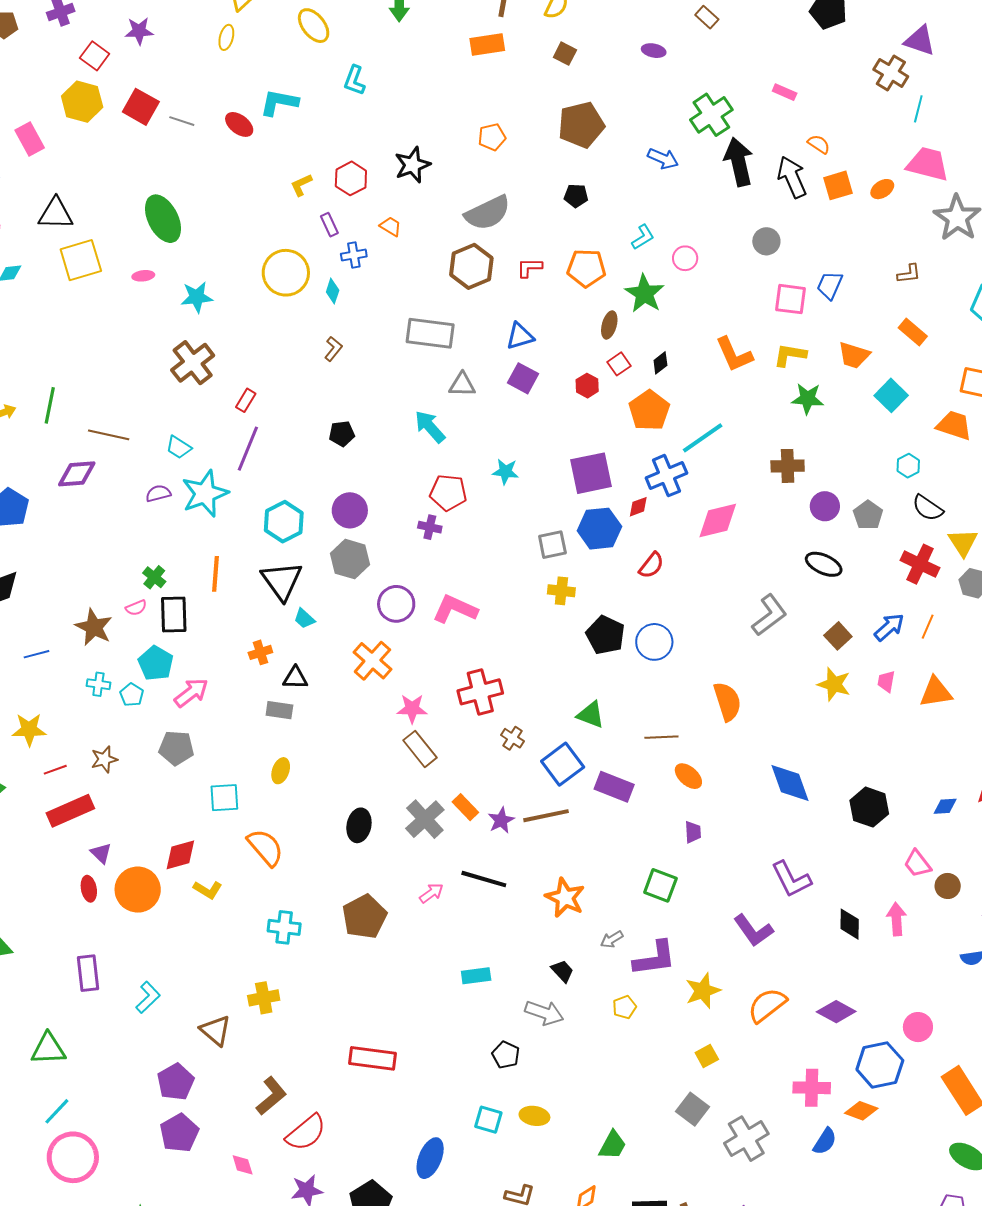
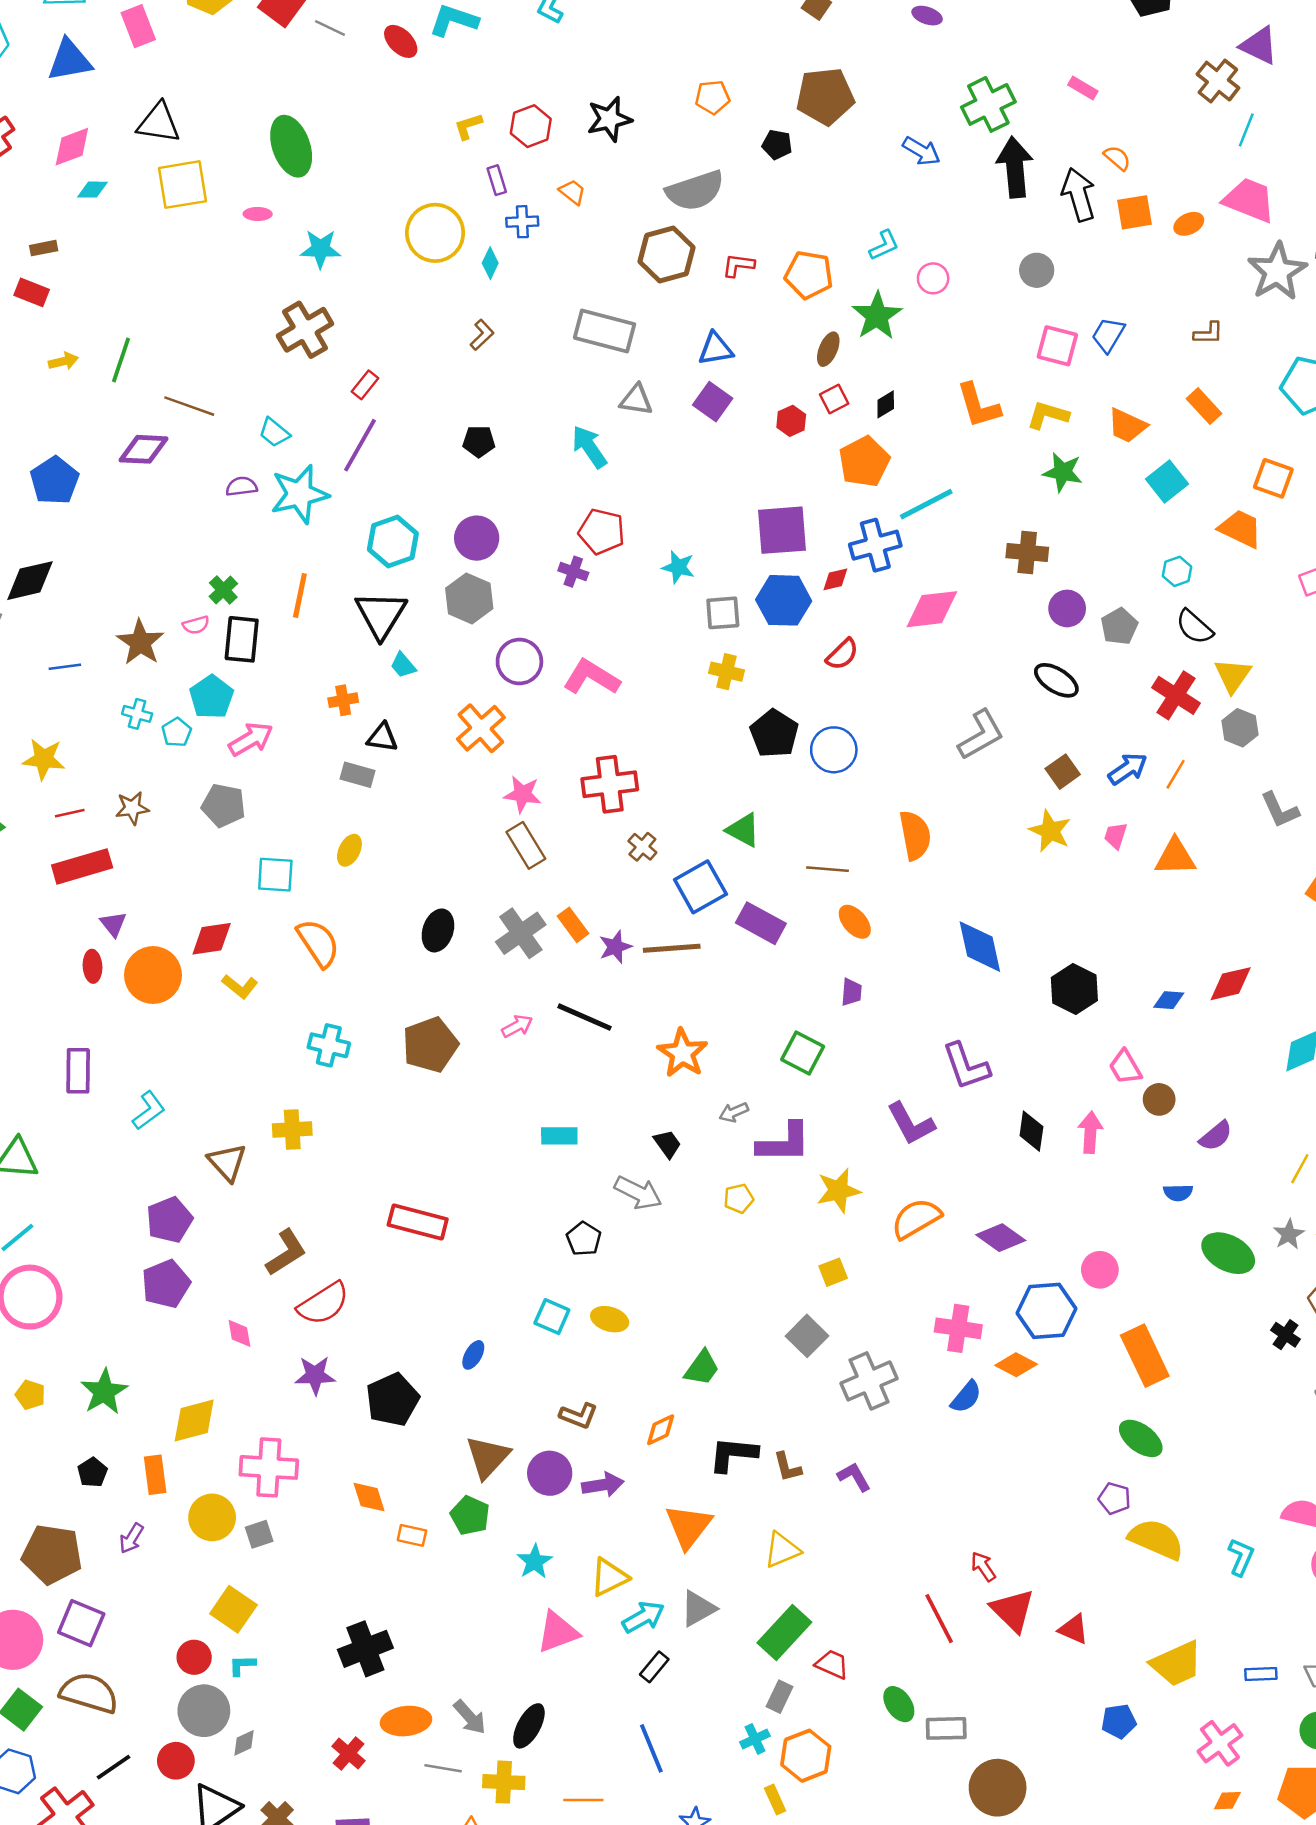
black pentagon: (576, 196) -> (777, 145), moved
cyan star: (505, 472) -> (678, 567), moved
blue ellipse: (430, 1158) -> (473, 1355), size x0.6

